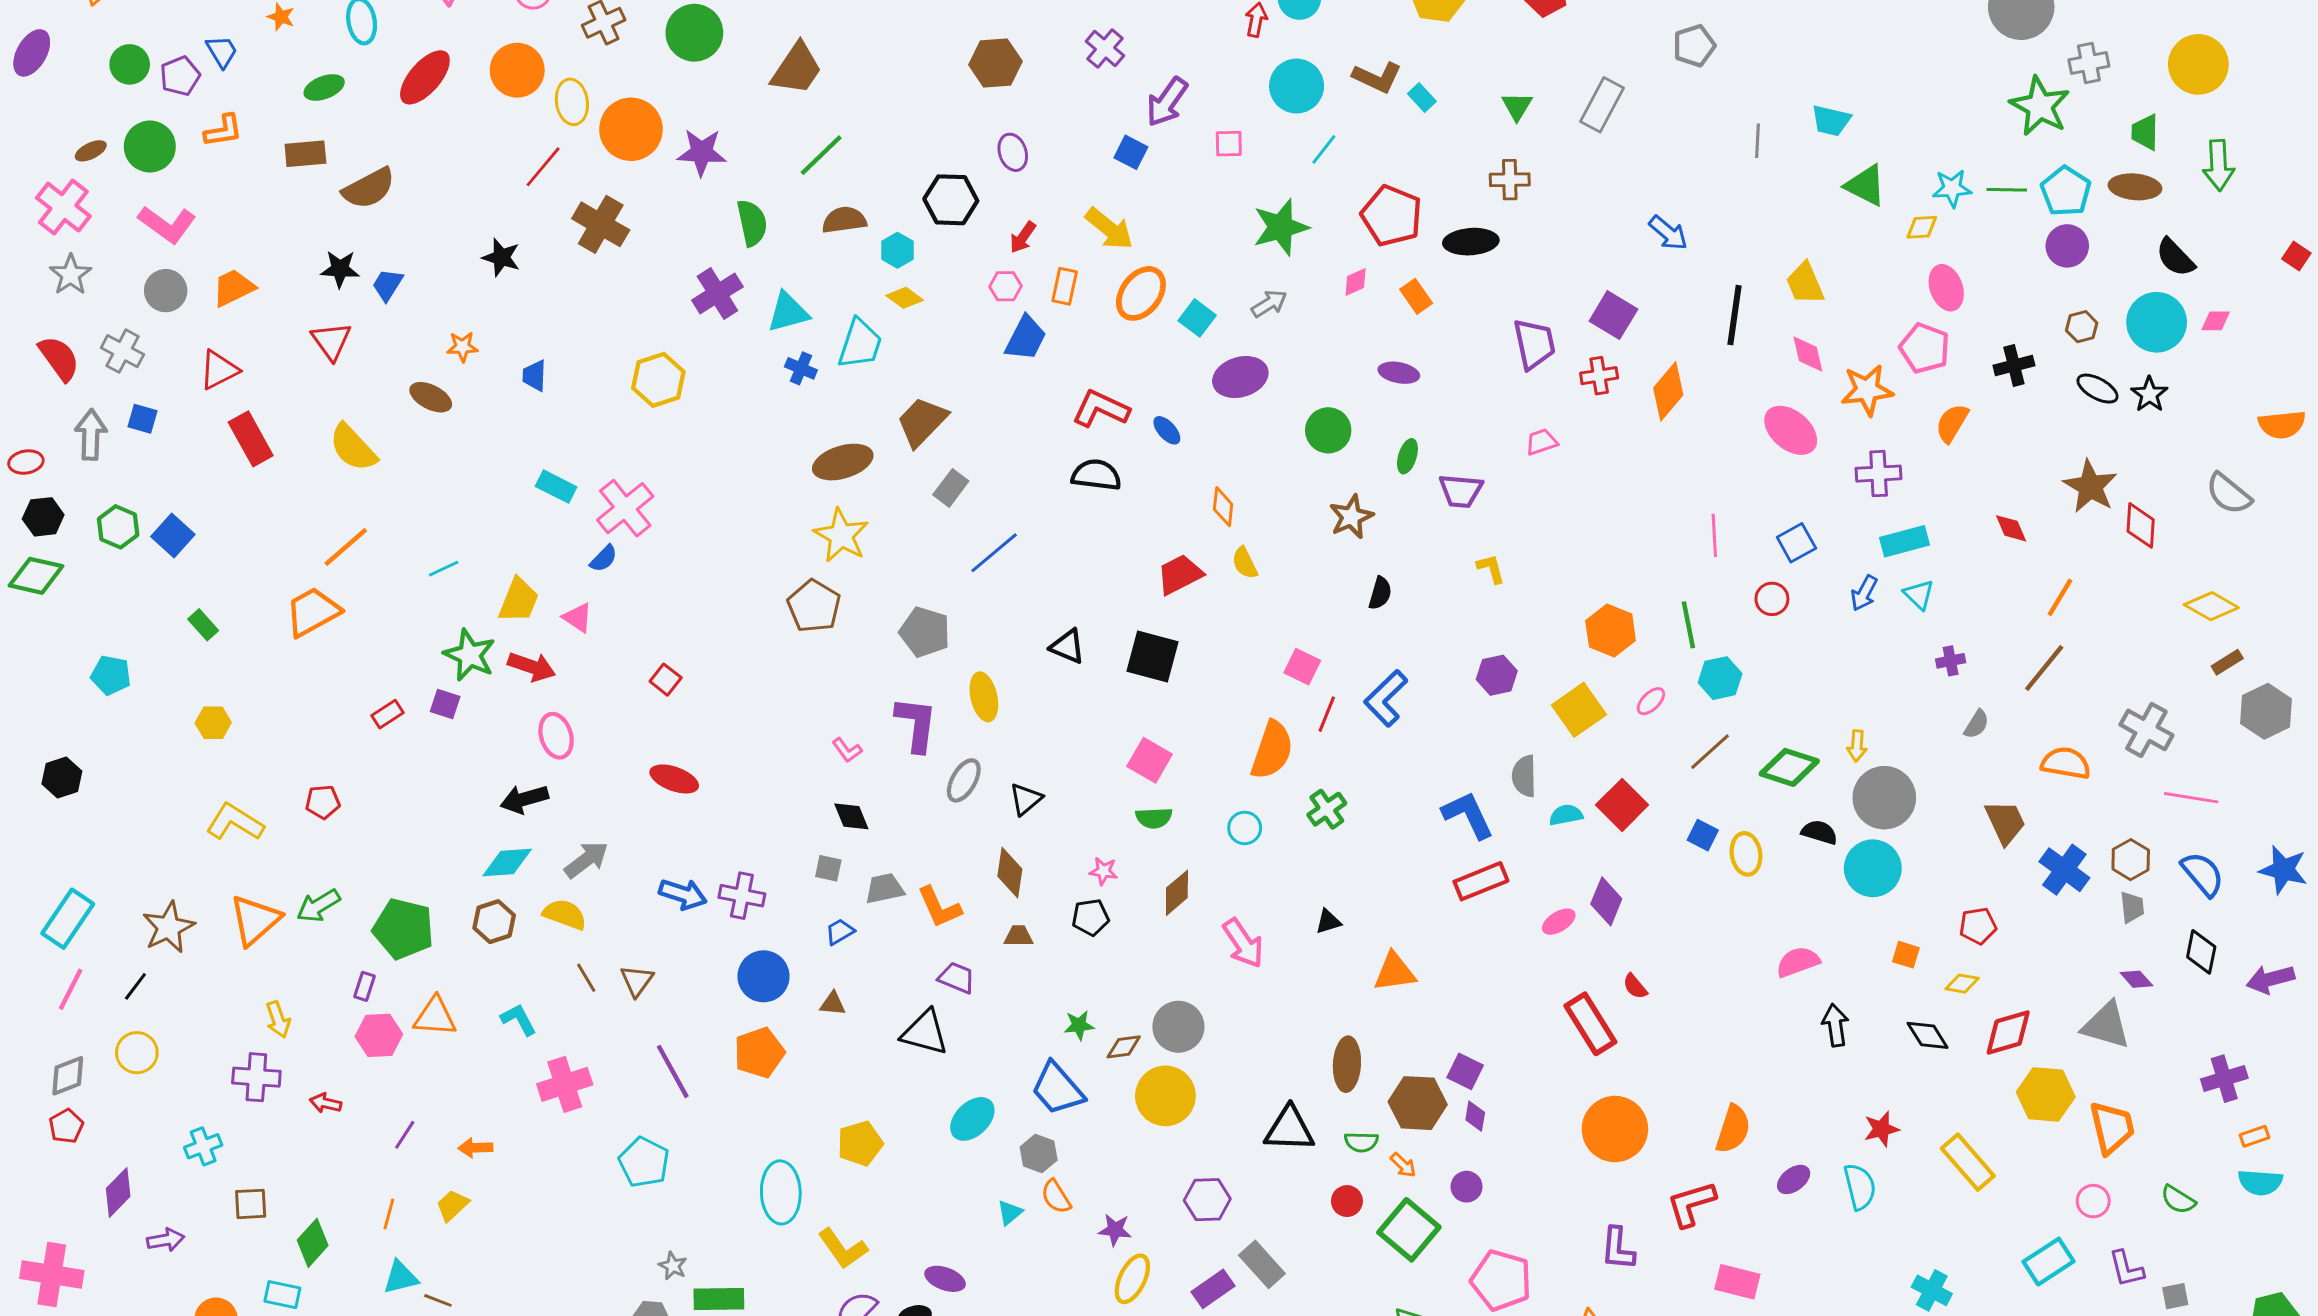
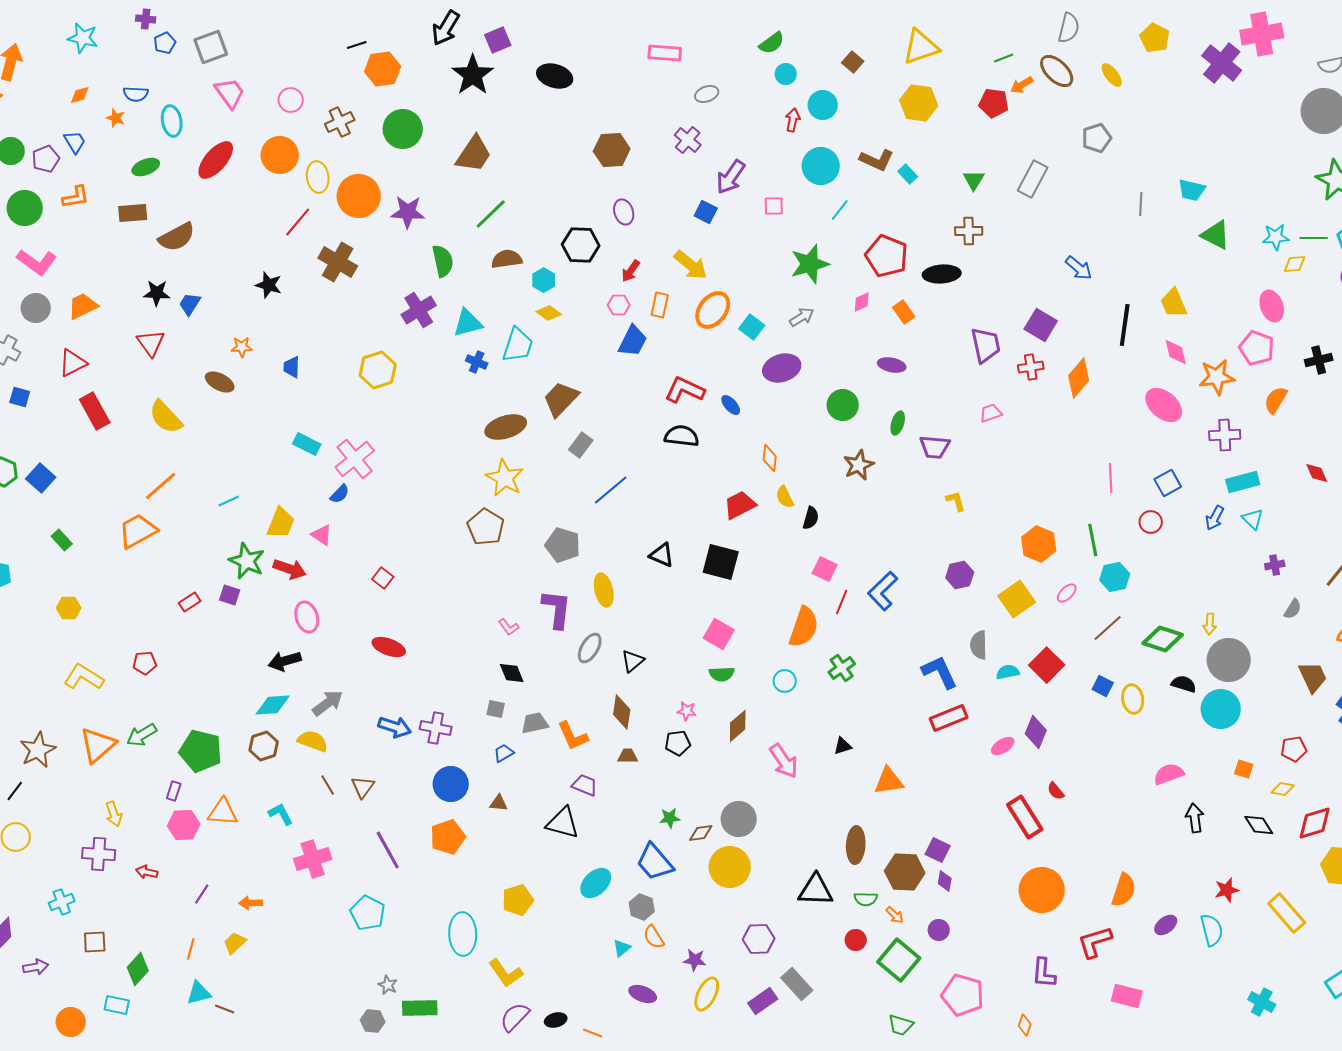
yellow diamond: (1922, 227) -> (1295, 264), moved
black semicircle: (1380, 593) -> (811, 518), moved
purple ellipse: (945, 1279) -> (643, 994), moved

